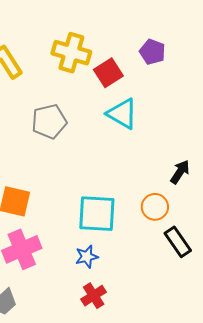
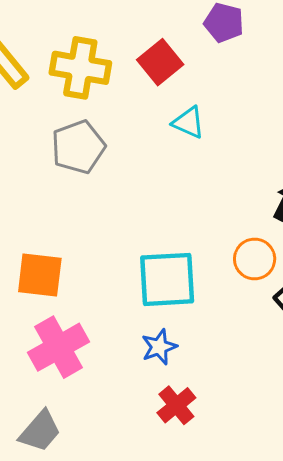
yellow cross: (71, 53) -> (80, 68), moved
cyan triangle: (122, 114) -> (188, 122), size x0.7

